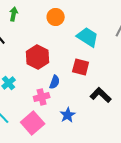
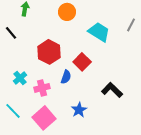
red square: (81, 67) -> (82, 62), moved, turned 30
pink cross: (42, 97) -> (42, 88), moved

